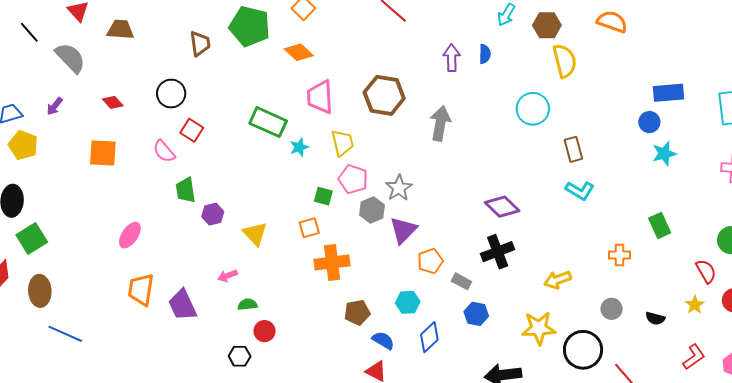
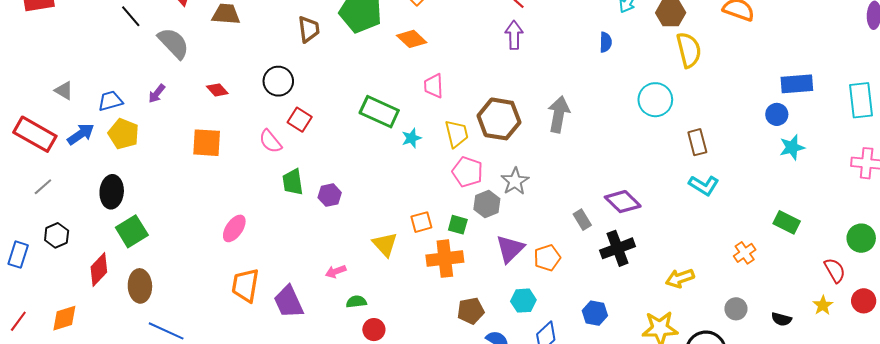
purple arrow: (452, 58) -> (514, 35), moved
brown hexagon: (384, 95) -> (499, 119), moved
pink trapezoid: (320, 97) -> (434, 86), size x0.7
green square: (323, 196) -> (458, 225), moved
purple hexagon: (213, 214) -> (330, 195), moved
green rectangle: (660, 226) -> (787, 222), turned -40
purple triangle: (403, 230) -> (510, 249), moved
yellow triangle: (255, 234) -> (385, 244), moved
orange cross: (620, 255) -> (745, 253), turned -35
gray rectangle: (461, 281) -> (582, 220), moved, turned 30

